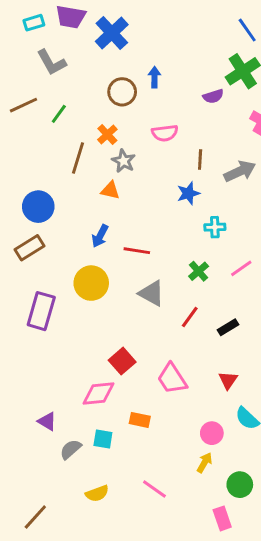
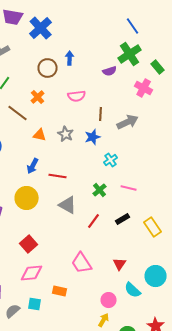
brown line: (78, 158) -> (18, 113), turned -70
gray star: (124, 161) -> (66, 134), moved
cyan cross: (215, 227) -> (111, 160), turned -32
pink line: (241, 268) -> (129, 188), turned 49
black rectangle: (228, 327) -> (123, 219), moved
red square: (122, 361) -> (29, 244), moved

